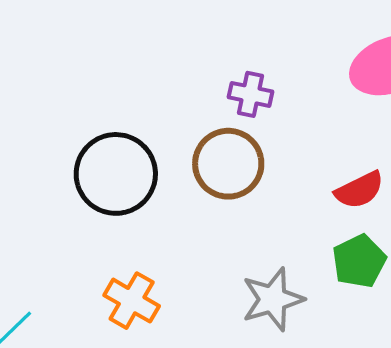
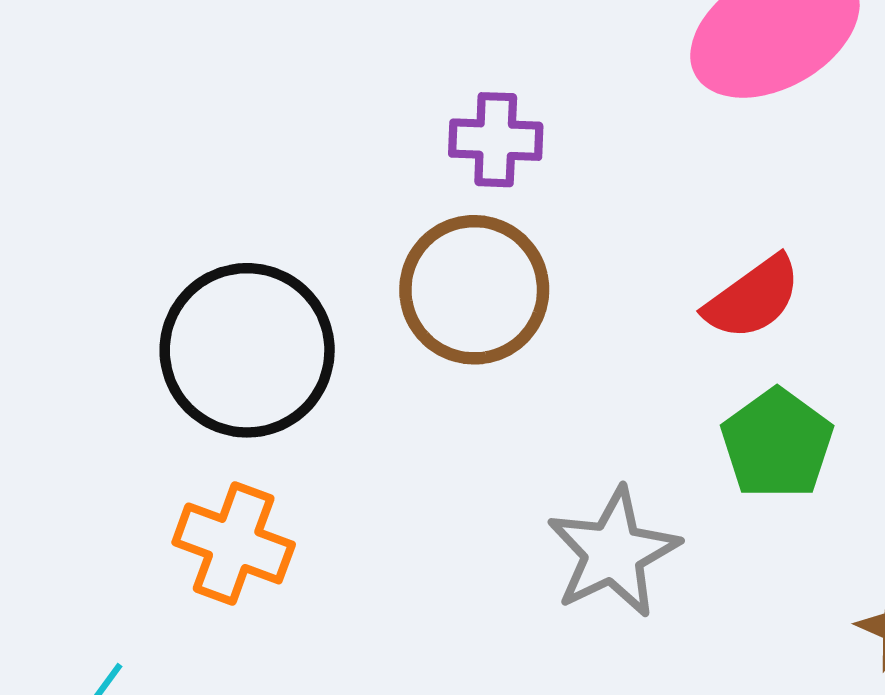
orange cross: (132, 301) -> (234, 543), moved

